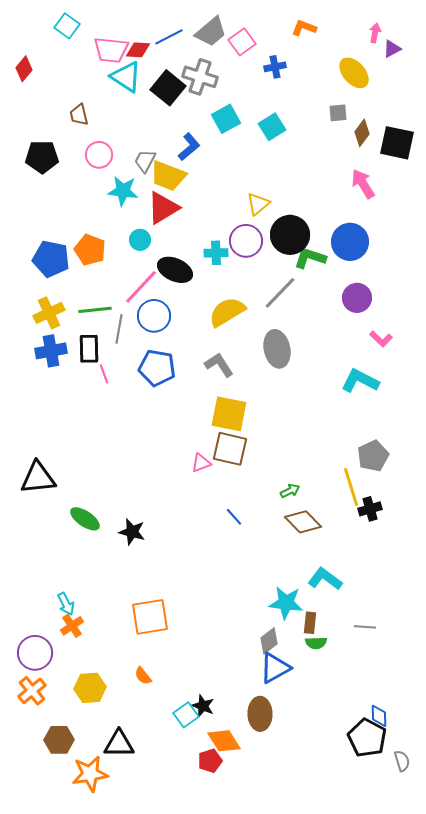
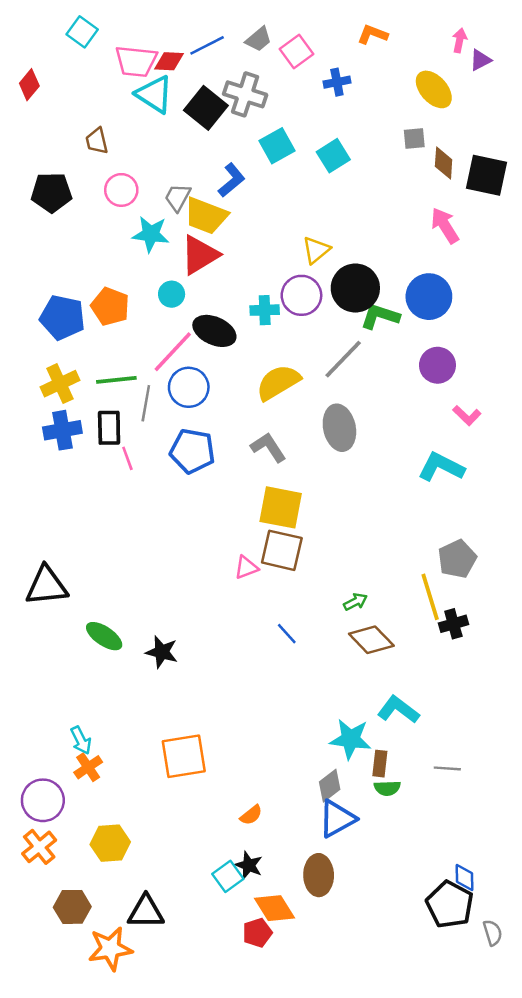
gray trapezoid: (211, 32) -> (259, 39), size x0.7
brown diamond: (362, 133) -> (444, 163), turned -32
orange semicircle: (143, 676) -> (251, 815), moved, turned -90

